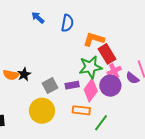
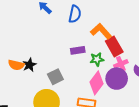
orange L-shape: (94, 39) -> (101, 31), turned 30
green star: (90, 67) -> (97, 59), size x0.6
purple rectangle: (72, 85) -> (78, 50), moved

